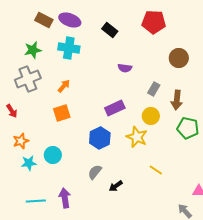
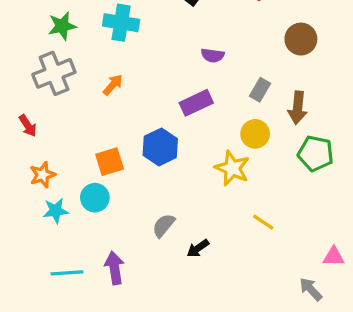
purple rectangle: (115, 108) -> (196, 103), moved
orange square: (62, 113) -> (110, 162), moved
blue hexagon: (100, 138) -> (160, 147), moved

